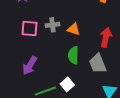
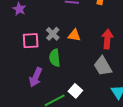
gray cross: (52, 25) -> (53, 34), turned -32
green semicircle: (73, 55) -> (55, 58), moved

